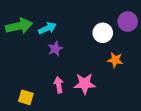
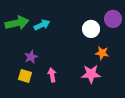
purple star: (55, 49) -> (31, 57), moved
pink star: (85, 84) -> (91, 74), moved
yellow square: (26, 97) -> (25, 76), moved

